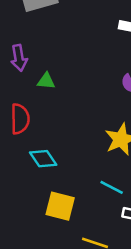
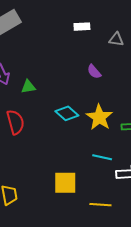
cyan diamond: (43, 159) -> (67, 113), moved

